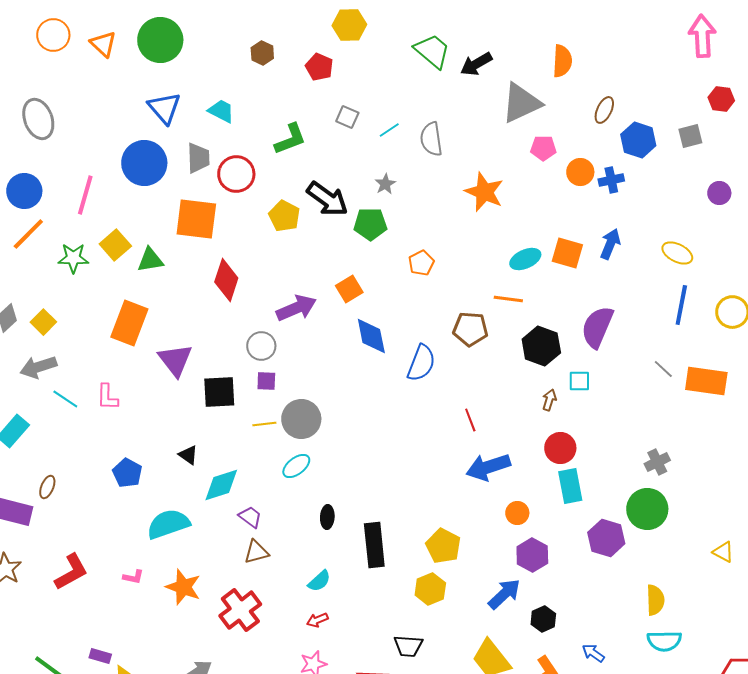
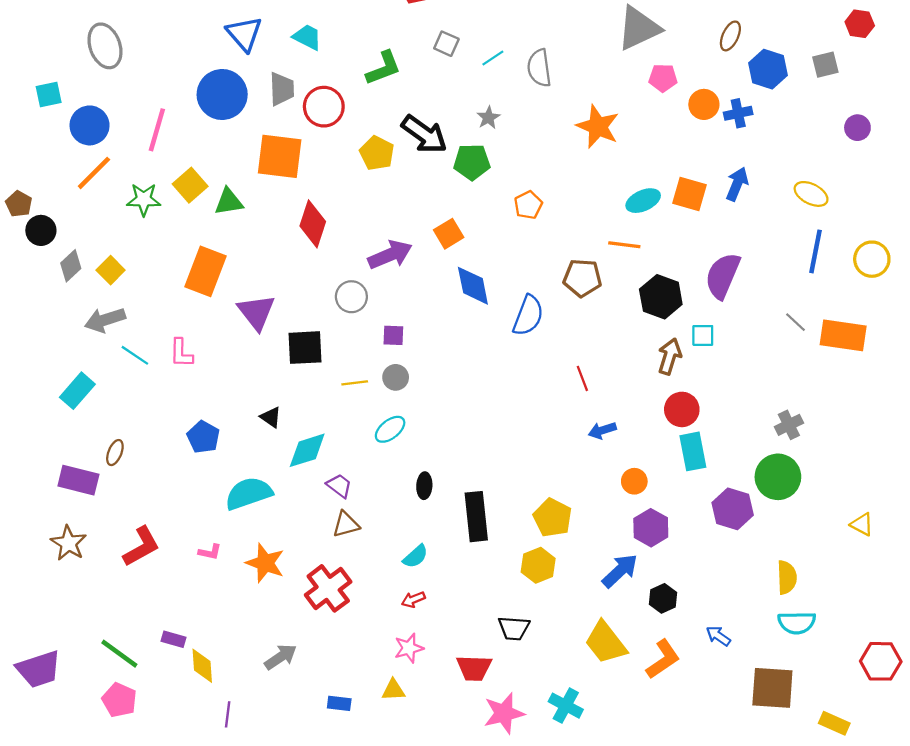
purple square: (266, 381) -> (393, 335), moved
brown arrow: (549, 400) -> (670, 356), size x1.5
gray circle: (301, 419) -> (396, 377), size x0.6
blue arrow: (488, 467) -> (602, 430), size x0.6

